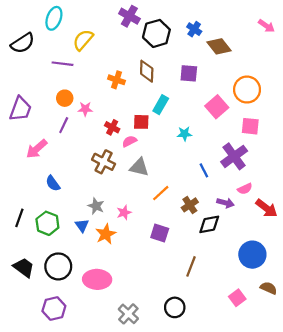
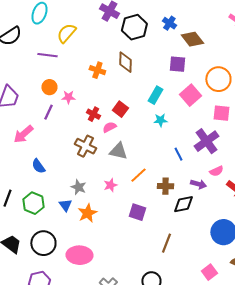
purple square: (189, 73) -> (177, 64), moved
cyan rectangle: (161, 105) -> (155, 95), moved
red square: (141, 122) -> (120, 109), turned 35
brown cross: (190, 205) -> (165, 186), turned 35
pink star: (124, 213) -> (110, 185), moved

